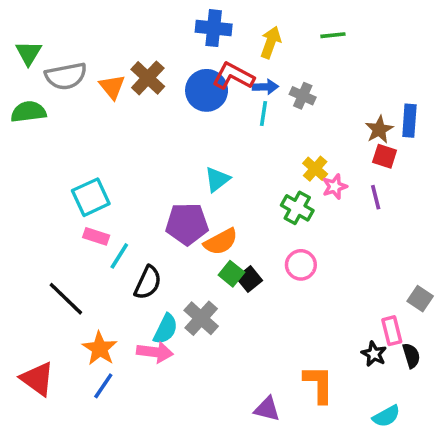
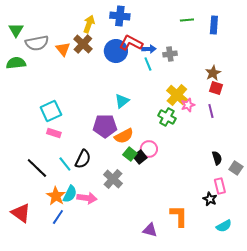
yellow arrow: (271, 42) -> (89, 24), moved
gray cross: (303, 96) -> (170, 54), turned -32
cyan line: (263, 114) -> (148, 64), turned -32
blue rectangle: (409, 121) -> (214, 25), moved
yellow cross: (315, 169) -> (177, 95), size x1.5
cyan line: (119, 256) -> (65, 164), moved, turned -70
pink circle: (301, 265) -> (149, 149), moved
cyan semicircle: (166, 329) -> (70, 194), moved
black semicircle: (411, 356) -> (217, 158), moved
cyan semicircle: (386, 416) -> (224, 226), moved

